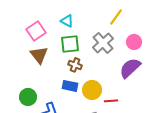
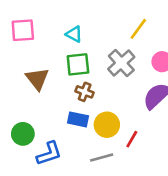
pink square: (36, 31) -> (23, 30), moved, turned 30
red line: (111, 101) -> (132, 139), turned -56

